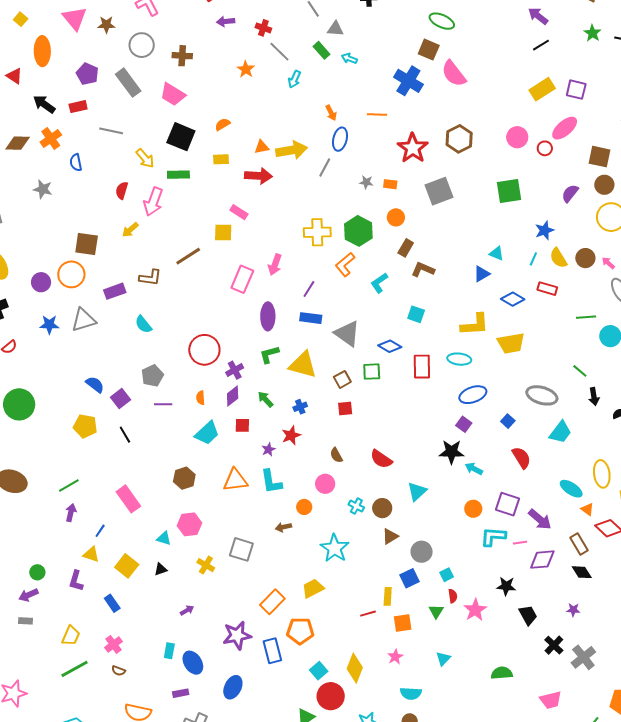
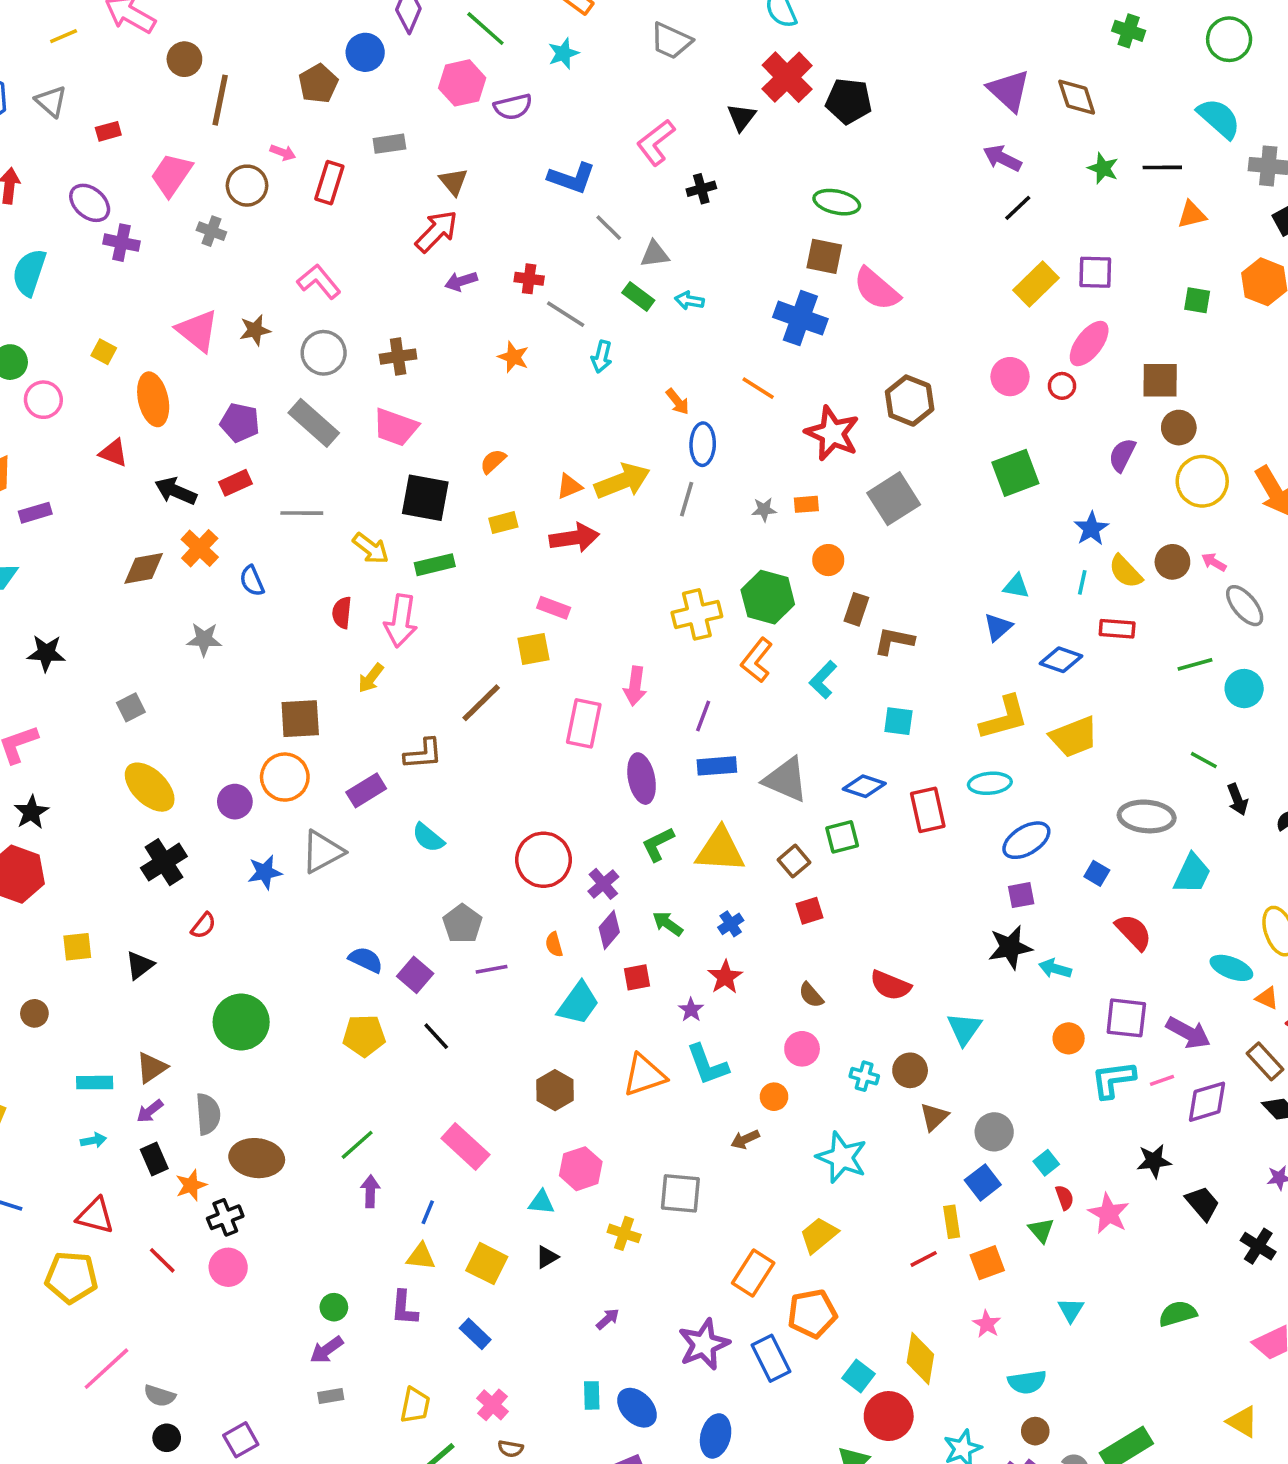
orange line: (377, 115) -> (758, 388), turned 42
purple square: (464, 424) -> (1021, 895), turned -35

